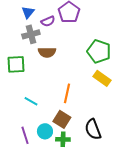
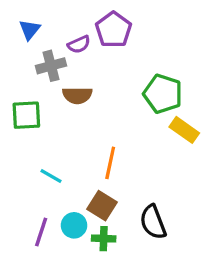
blue triangle: (28, 12) -> (30, 30), moved
yellow rectangle: (102, 78) -> (184, 130), moved
purple line: (25, 135) -> (41, 232), turned 36

